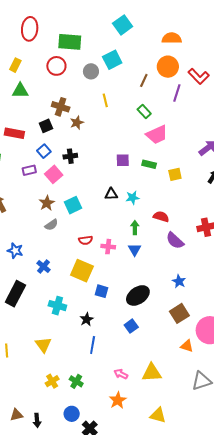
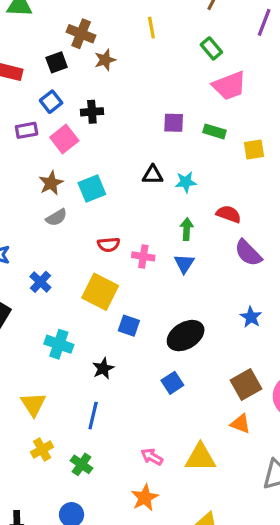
brown square: (179, 313) -> (246, 384), moved
blue line: (93, 345) -> (93, 416), moved
orange triangle: (187, 346) -> (240, 424), moved
yellow cross: (52, 381) -> (42, 449), moved

